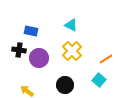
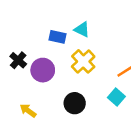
blue rectangle: (31, 31) -> (57, 37), moved
black cross: (19, 50) -> (18, 60), turned 32

